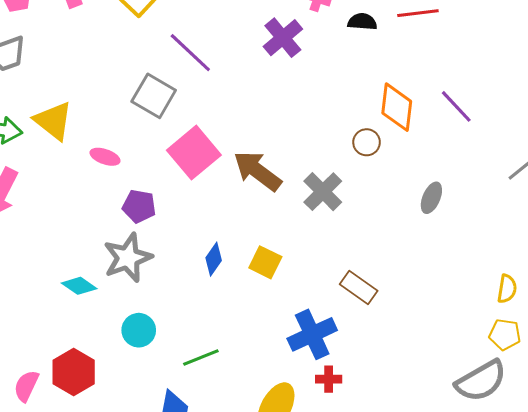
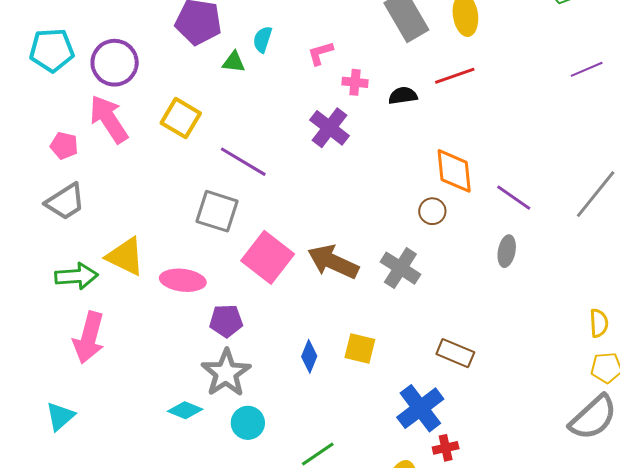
purple line: (456, 106) -> (514, 198), moved
pink ellipse: (105, 157) -> (183, 280), size x1.5
cyan circle: (139, 330) -> (248, 423), moved

